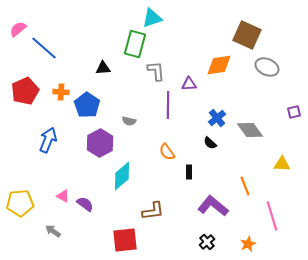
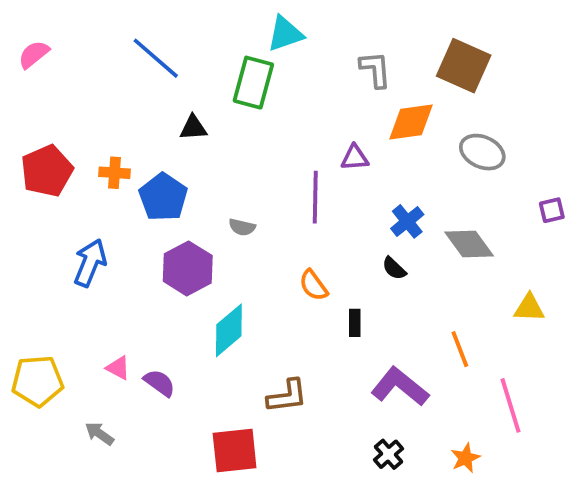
blue line: (44, 48) -> (156, 58), moved
gray ellipse: (267, 67) -> (482, 152), moved
gray L-shape: (156, 71) -> (375, 69), moved

